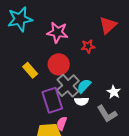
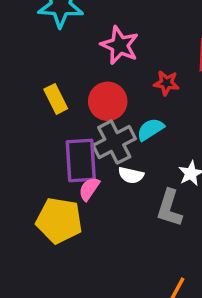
cyan semicircle: (84, 86) -> (150, 129), moved
gray L-shape: (107, 114) -> (169, 208), turned 35
pink semicircle: (62, 123) -> (89, 189), moved

